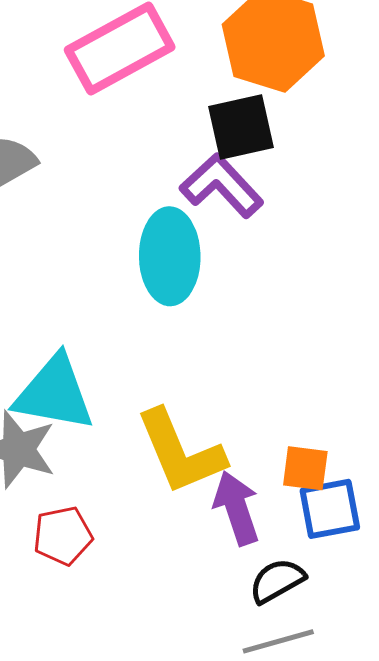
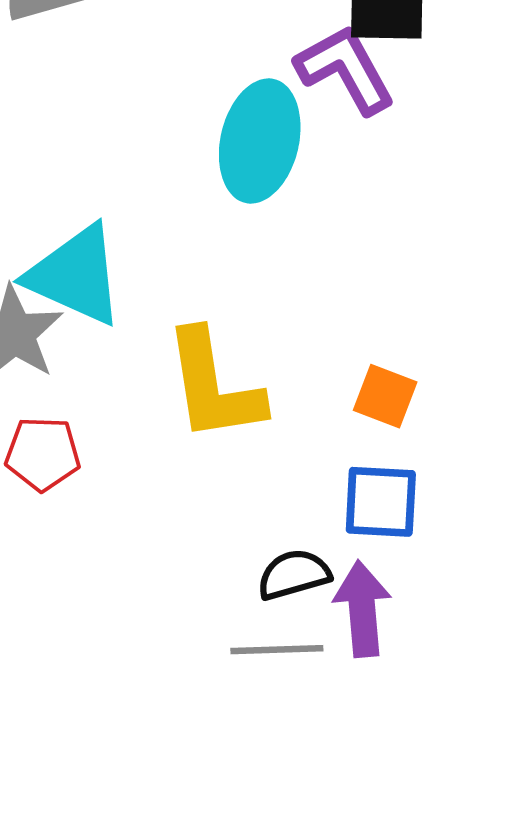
orange square: (305, 468) -> (385, 396), moved
purple arrow: (237, 508) -> (362, 609), moved

